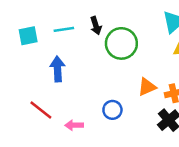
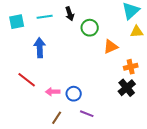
green circle: (121, 43) -> (90, 28), size x0.7
orange triangle: (147, 87) -> (111, 47), moved
blue circle: (112, 110) -> (74, 94), moved

